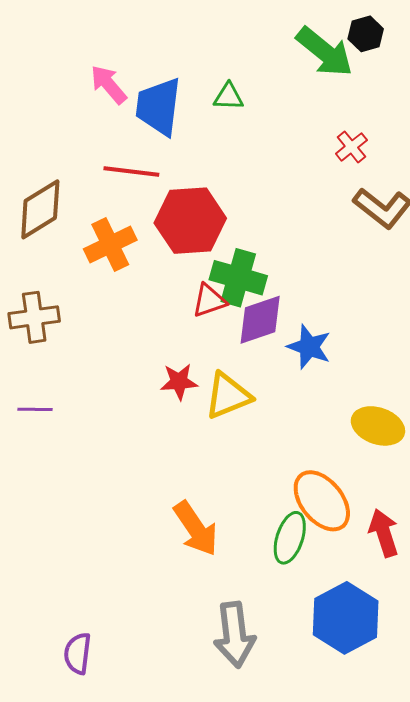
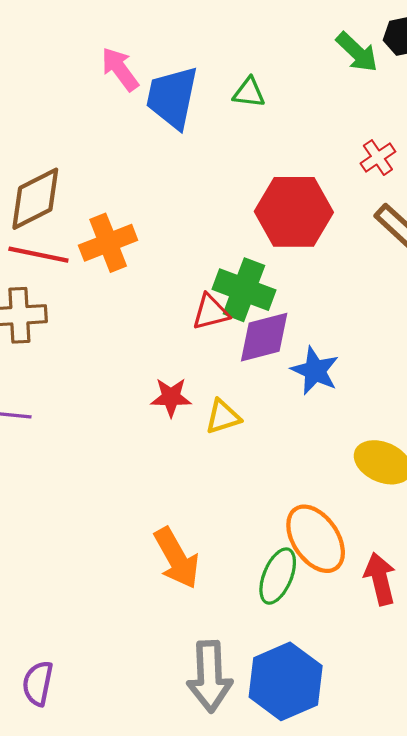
green arrow: (325, 52) -> (357, 52), size x0.7
red line: (131, 172) -> (38, 255), moved
red hexagon: (190, 221) -> (294, 212), moved
yellow triangle: (228, 396) -> (223, 417), size x0.7
blue hexagon: (346, 618) -> (286, 681), moved

